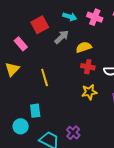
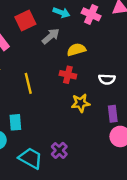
red cross: (88, 67) -> (68, 75), moved

